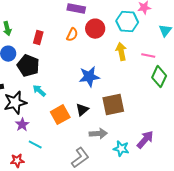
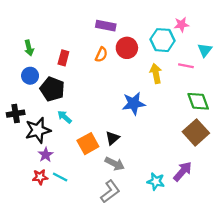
pink line: (148, 56) -> (186, 66), moved
blue star: (89, 77) -> (134, 104), moved
green diamond: (159, 77) -> (198, 101), turned -45
brown square: (113, 105) -> (196, 132), moved, turned -30
gray arrow: (98, 134) -> (115, 164), moved, turned 30
red star: (17, 161) -> (40, 177), moved

